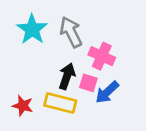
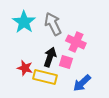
blue arrow: (107, 92) -> (82, 83), moved
red star: (23, 106) -> (25, 68), moved

